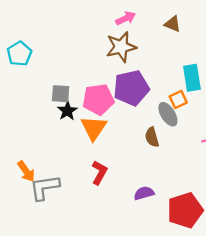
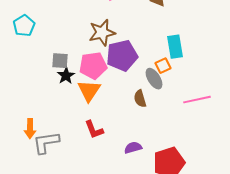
brown star: (121, 47) -> (102, 33), moved
orange arrow: (26, 171) -> (30, 129), turned 36
red L-shape: (99, 173) -> (94, 130), turned 130

